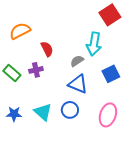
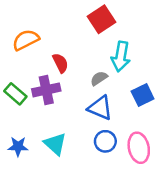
red square: (110, 15) -> (101, 19), moved
purple cross: (36, 70) -> (46, 90), size x1.5
blue circle: (70, 110) -> (105, 141), moved
pink ellipse: (108, 115) -> (139, 148), turned -30

